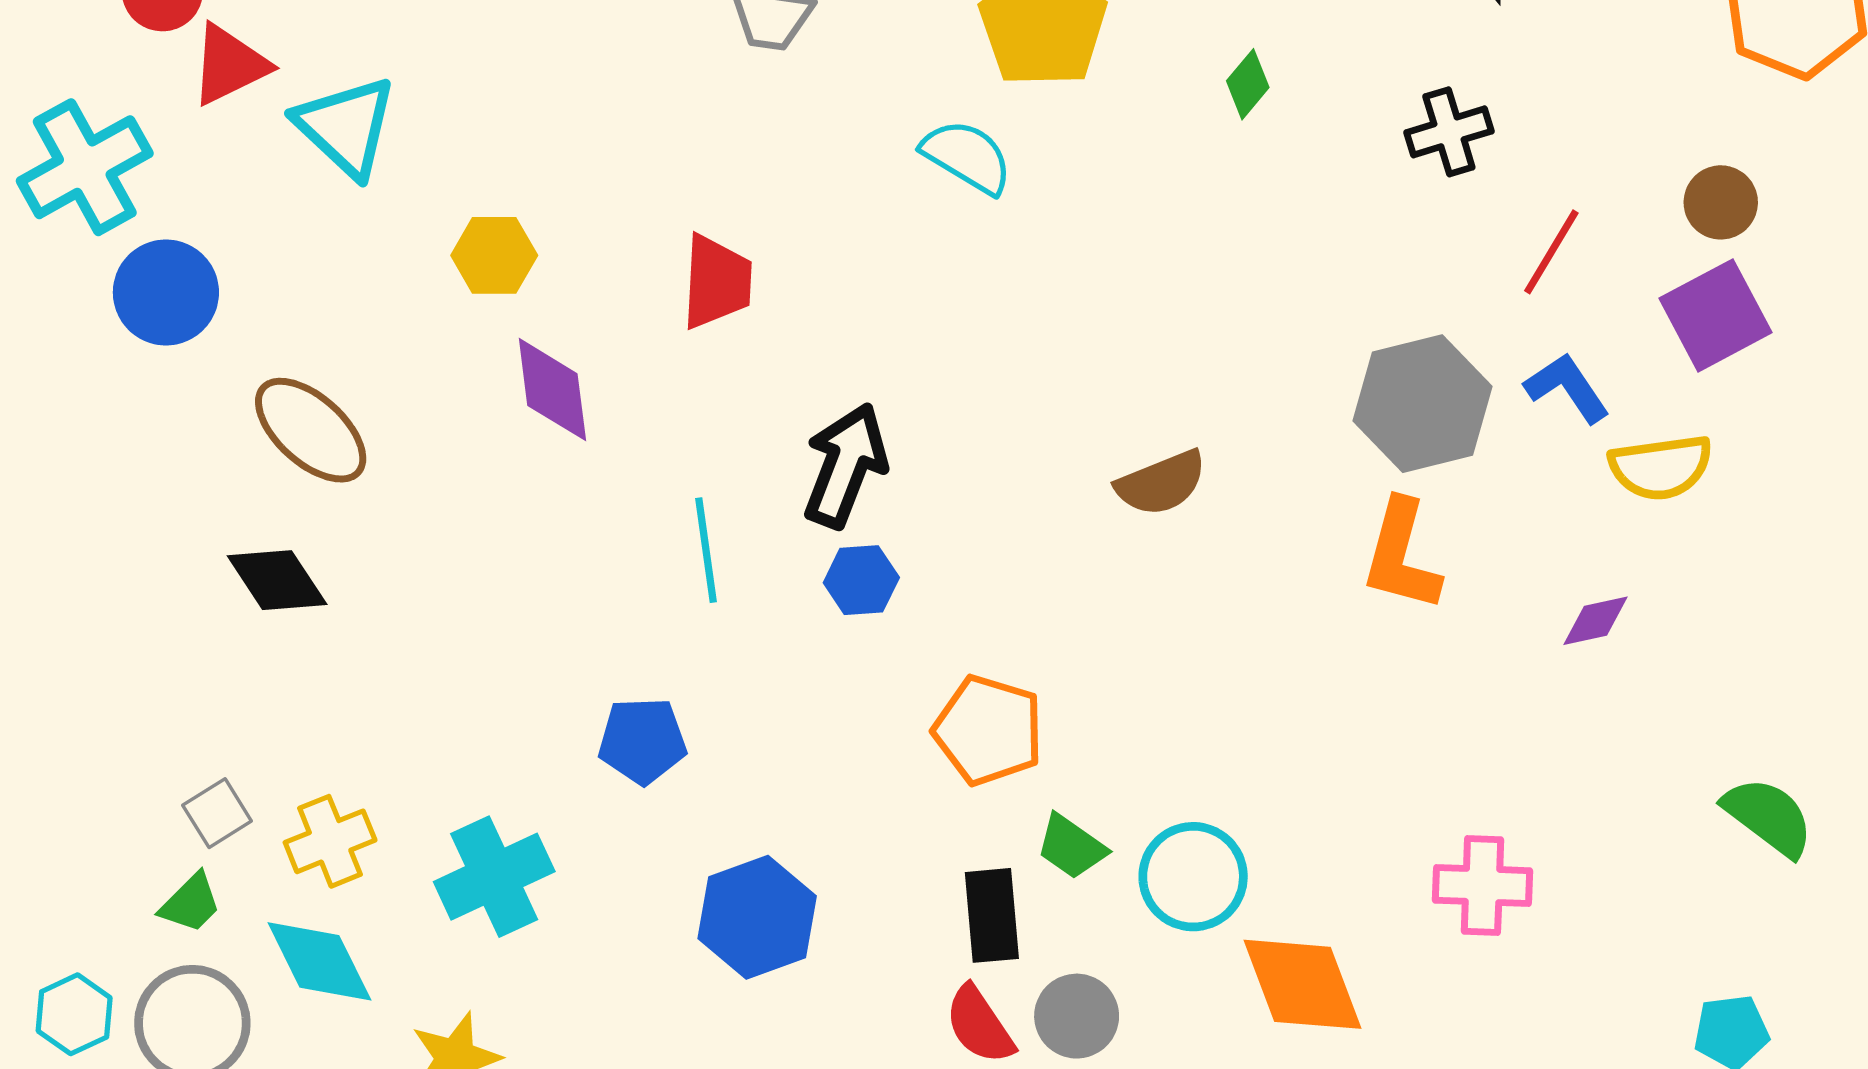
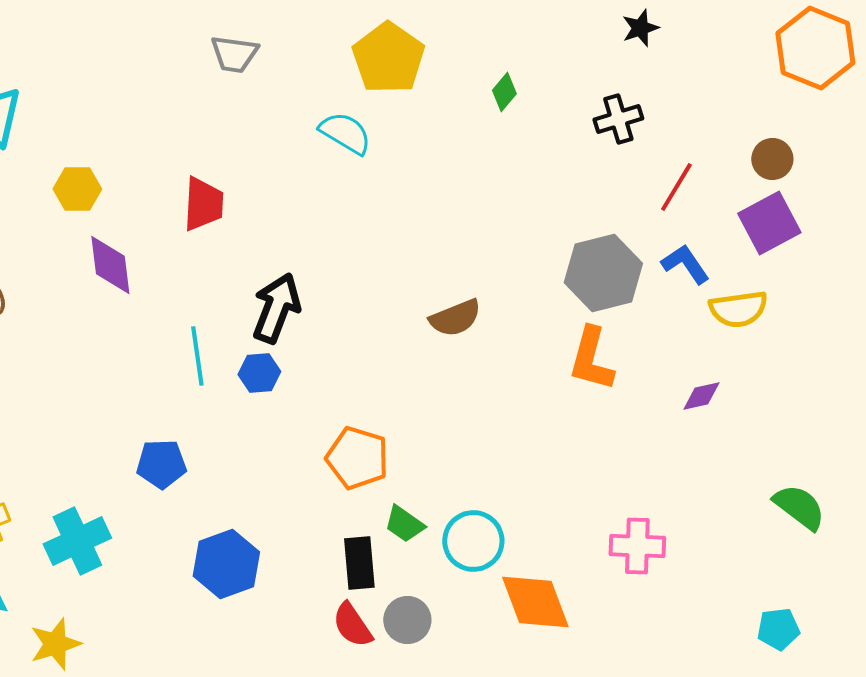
blue hexagon: (861, 580) -> (259, 373), moved

